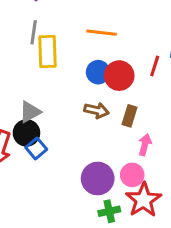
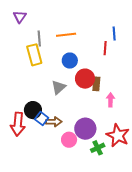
gray line: (34, 32) -> (39, 38), moved
red circle: (119, 76) -> (85, 79), moved
brown arrow: (96, 110) -> (54, 122), moved
gray triangle: (30, 112) -> (59, 87), moved
pink circle: (132, 175) -> (69, 140), moved

